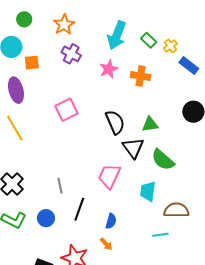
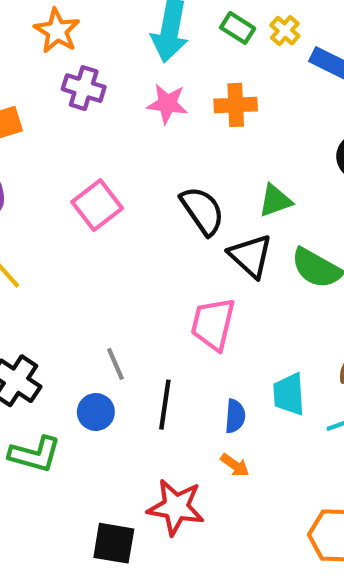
pink star: (109, 69) -> (167, 104), turned -30
cyan trapezoid: (148, 191) -> (289, 394), moved
blue circle: (46, 218) -> (96, 412), moved

